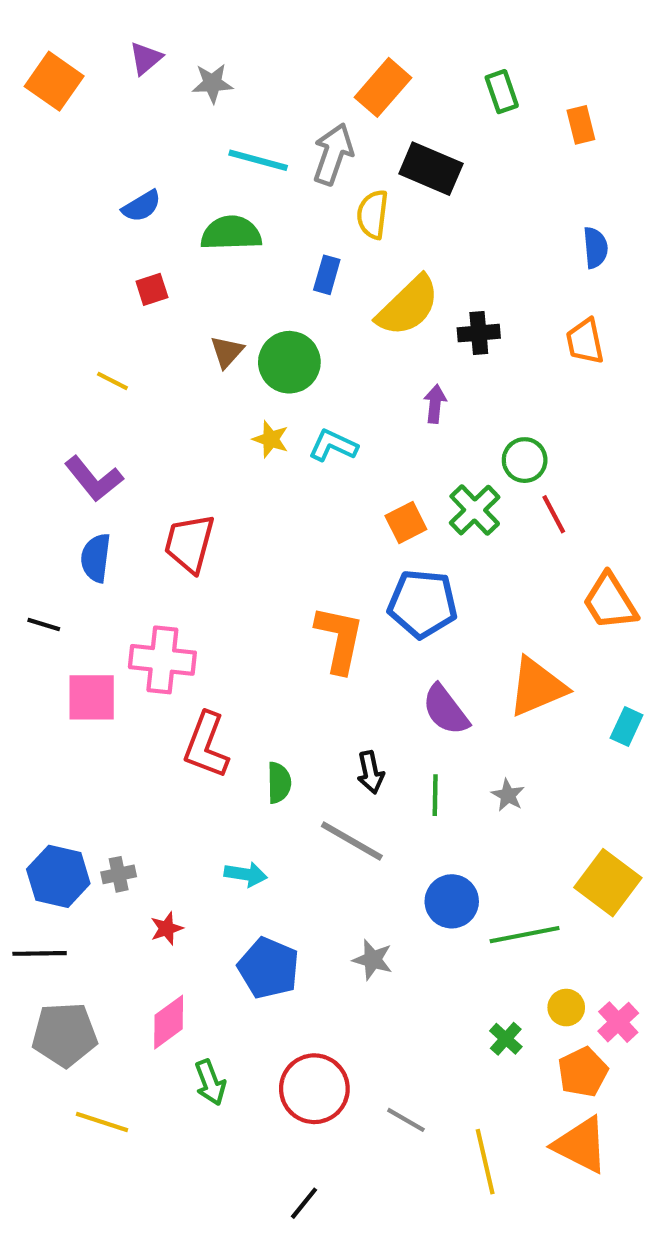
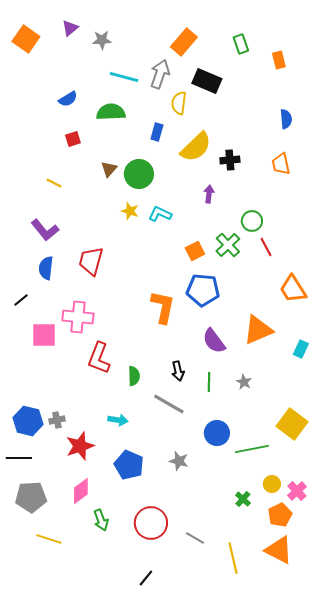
black line: (44, 624) -> (21, 300), turned -56
red star: (167, 928) -> (80, 446), size x1.8

